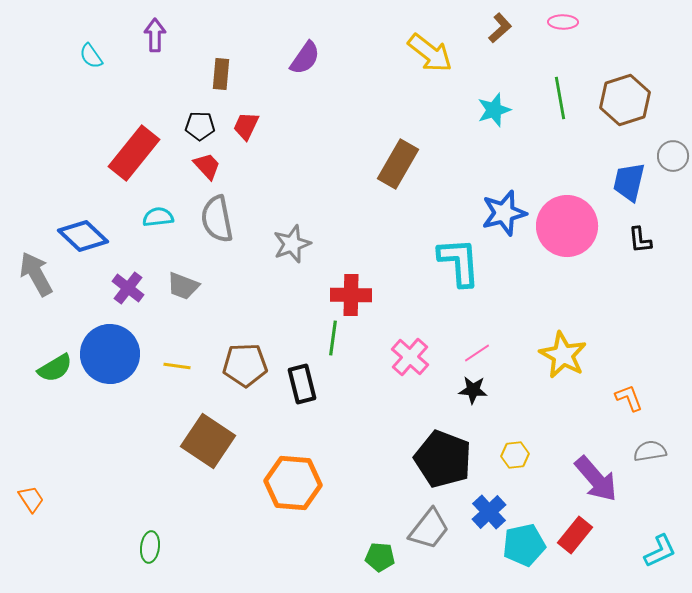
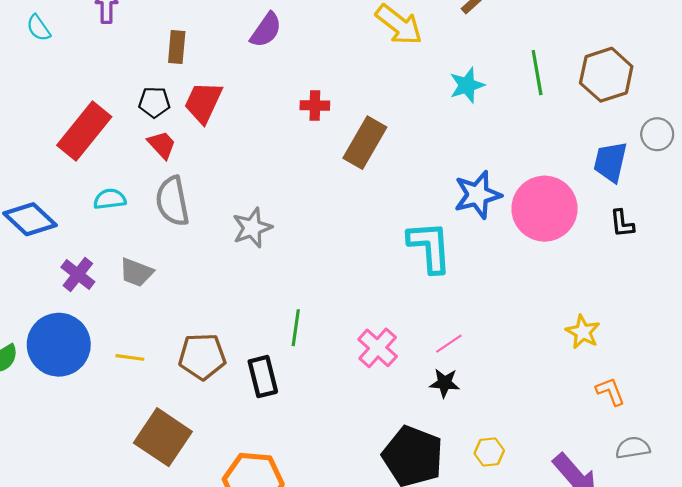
red trapezoid: (246, 126) -> (203, 102), size x1.4
red cross: (351, 295) -> (315, 105), moved, size x0.7
yellow star: (563, 355) -> (583, 332), moved, size x0.7

